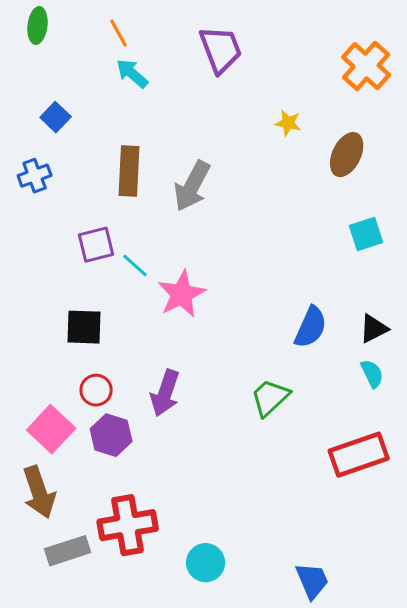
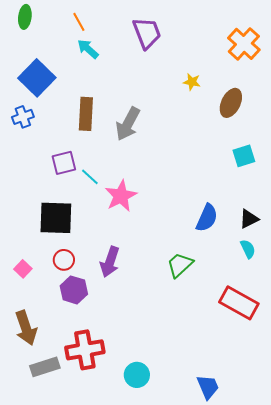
blue square: (56, 117) -> (37, 78), size x1.8
black square: (84, 327) -> (56, 218), size x1.4
pink square: (51, 429) -> (23, 269), moved, size x0.6
red rectangle: (359, 455) -> (239, 303), turned 48

